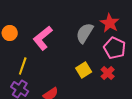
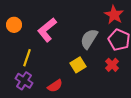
gray semicircle: (85, 33) -> (89, 39), moved
yellow square: (84, 70) -> (78, 65), moved

